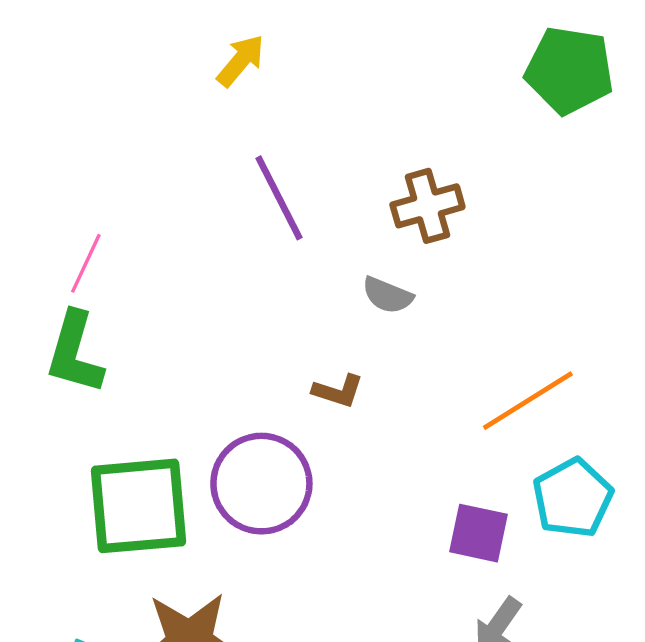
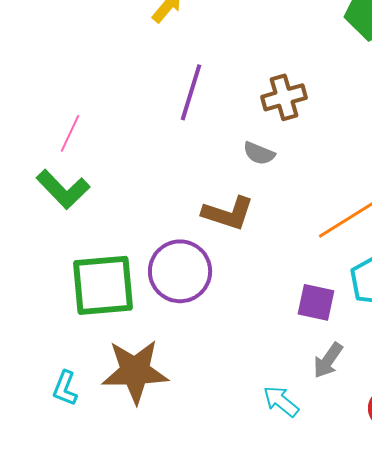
purple line: (279, 198) -> (191, 92), turned 44
green L-shape: (75, 353) -> (63, 189), turned -60
brown L-shape: (338, 391) -> (228, 213), size x1.6

